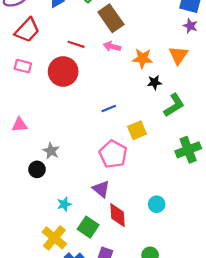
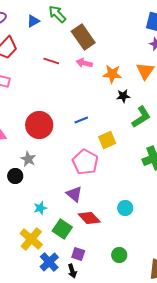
red circle: (63, 71) -> (39, 125), moved
red diamond: (117, 215) -> (89, 218), turned -40

